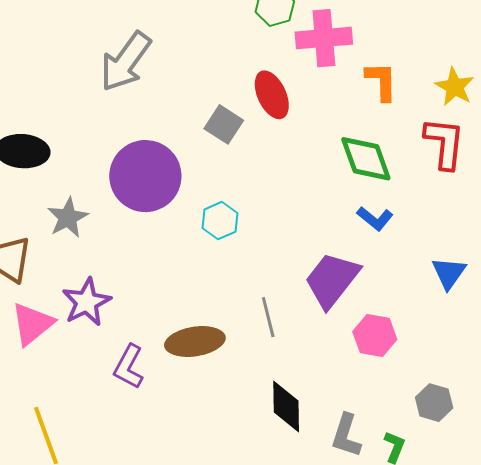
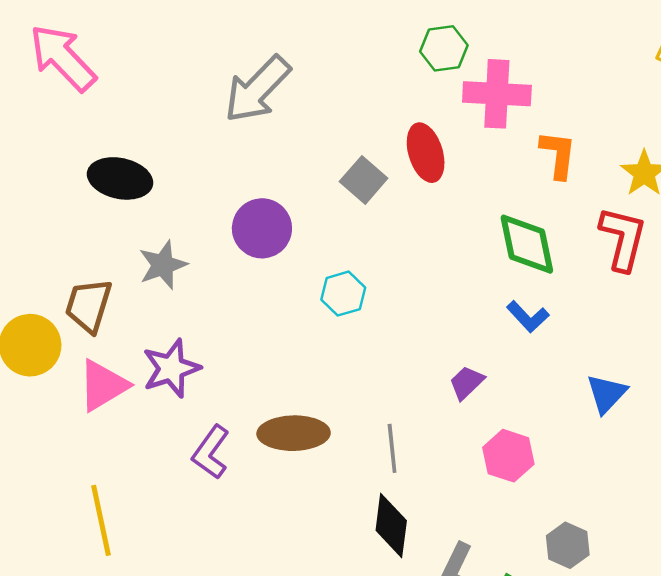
purple circle: (145, 176) -> (262, 228), size x0.7
purple trapezoid: (332, 280) -> (467, 383), size x0.5
gray line: (268, 317) -> (392, 448), moved

